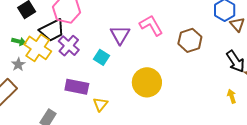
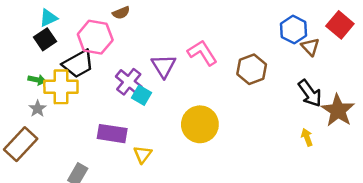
purple cross: (69, 46) -> (129, 82), moved
yellow cross: (38, 48) -> (61, 87), turned -32

